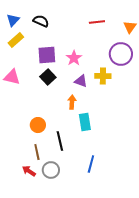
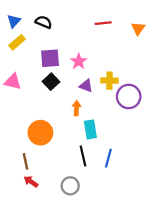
purple circle: (121, 54) -> (129, 96), moved
orange circle: (38, 125) -> (40, 133), size x1.5
black line: (60, 141) -> (83, 156), moved
brown line: (37, 152) -> (26, 161), moved
blue line: (91, 164) -> (108, 158), moved
gray circle: (51, 170) -> (70, 186), moved

